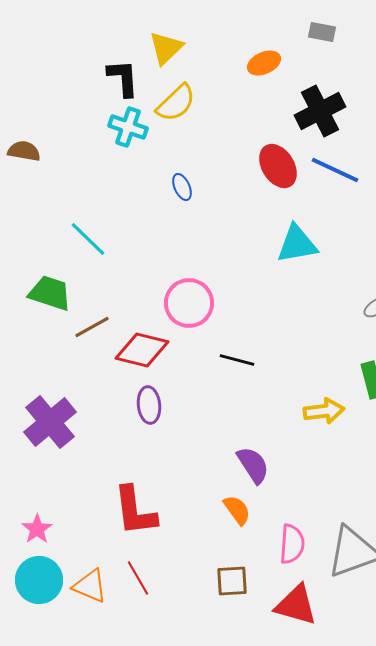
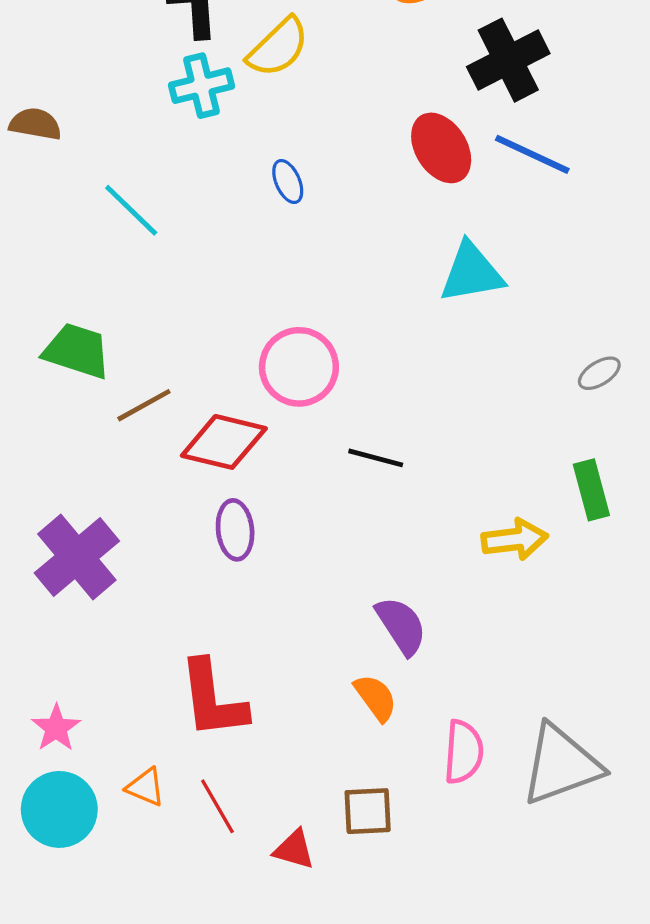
cyan cross: (128, 127) -> (201, 86), turned -33
cyan line: (88, 239) -> (131, 210), moved
orange triangle: (90, 586) -> (146, 787), moved, size x0.7
red triangle: (296, 605) -> (294, 849), moved, size x0.6

